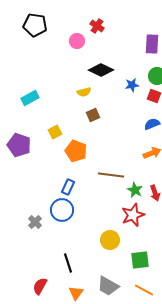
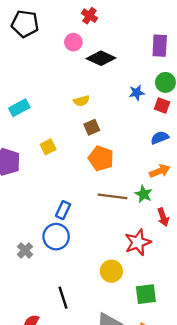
red cross: (97, 26) -> (89, 16), moved
black diamond: (101, 70) -> (101, 58), moved
orange pentagon: (76, 151) -> (101, 158), moved
green star: (135, 190) -> (144, 194), moved

